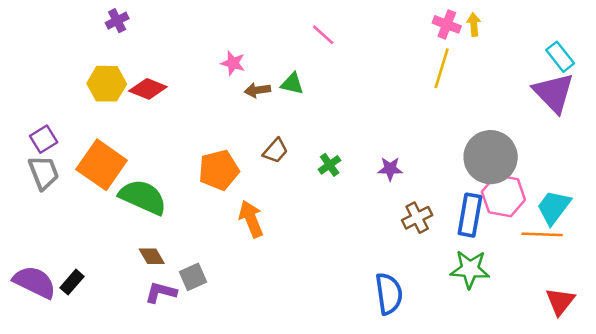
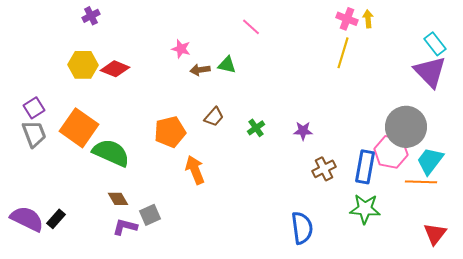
gray circle: (491, 157) -> (406, 127), moved

